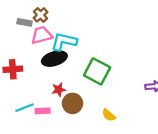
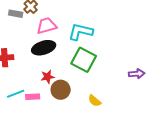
pink trapezoid: (42, 35) -> (47, 26), moved
cyan L-shape: (64, 42) -> (81, 32), moved

